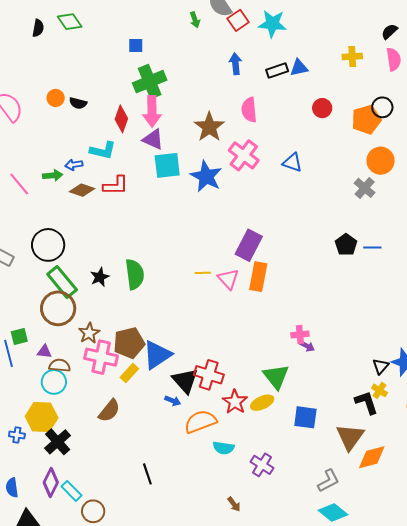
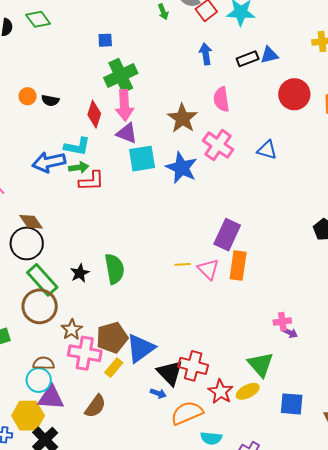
red circle: (322, 108) -> (294, 94), size x1.6
blue arrow: (74, 165) -> (49, 162), size x1.8
green arrow: (53, 175) -> (79, 167), moved
brown diamond: (82, 190) -> (31, 222), moved, turned 40
purple triangle: (44, 352) -> (51, 398), moved, size x1.8

